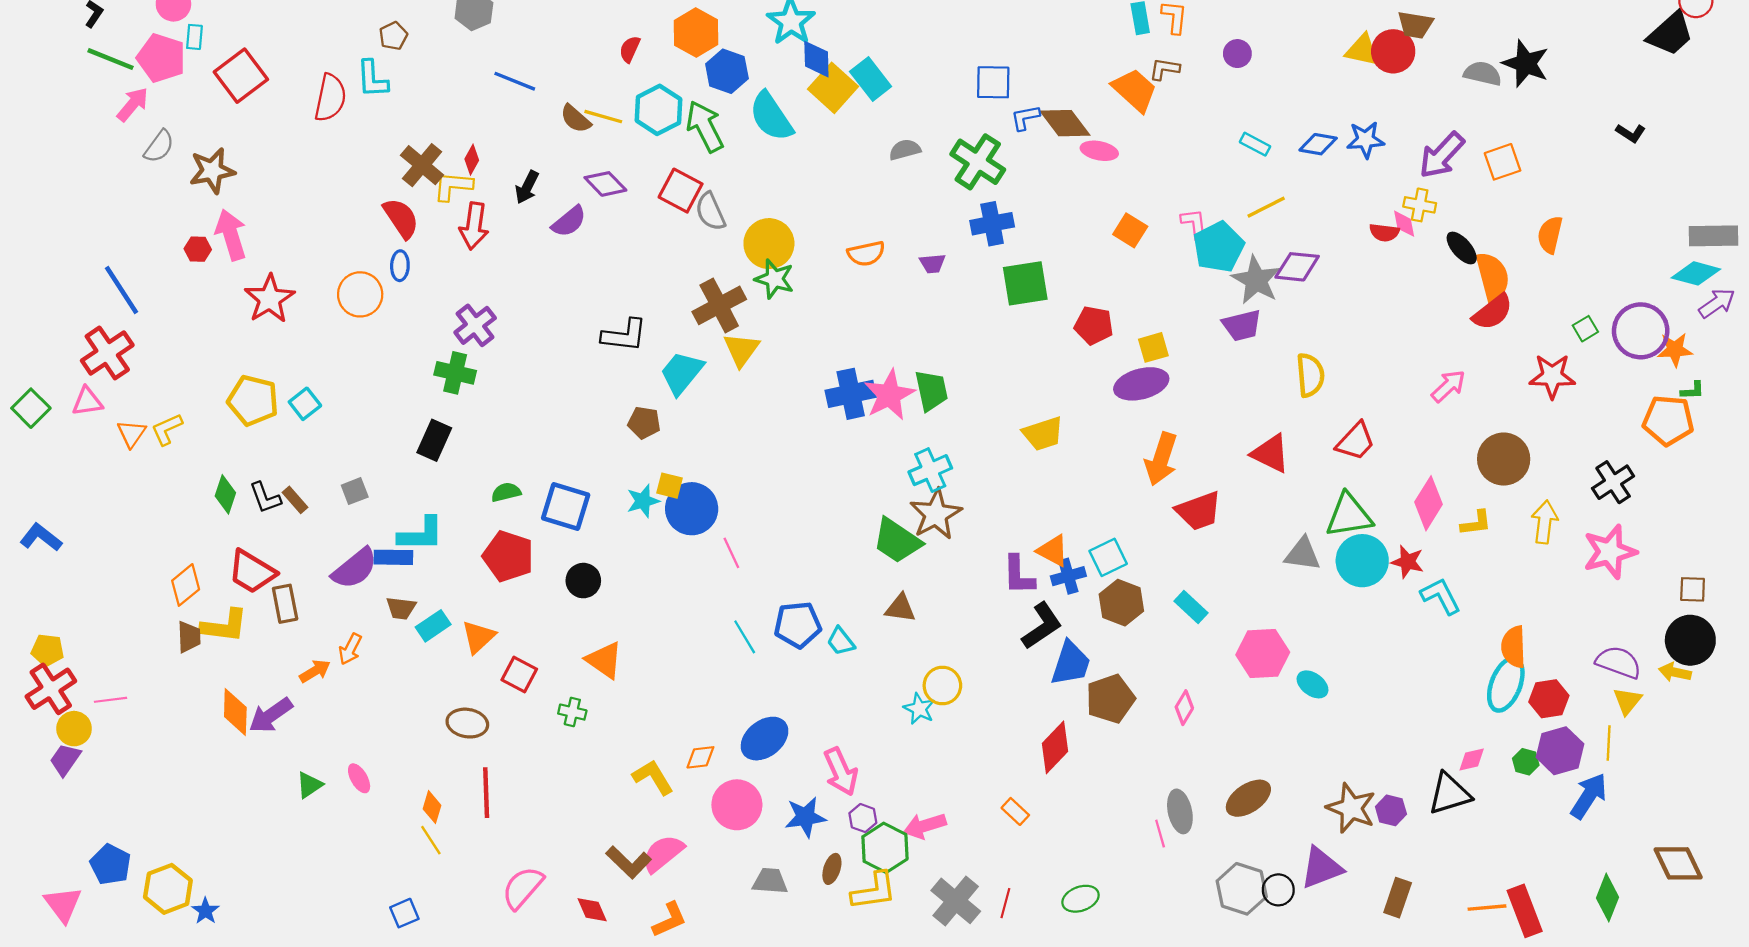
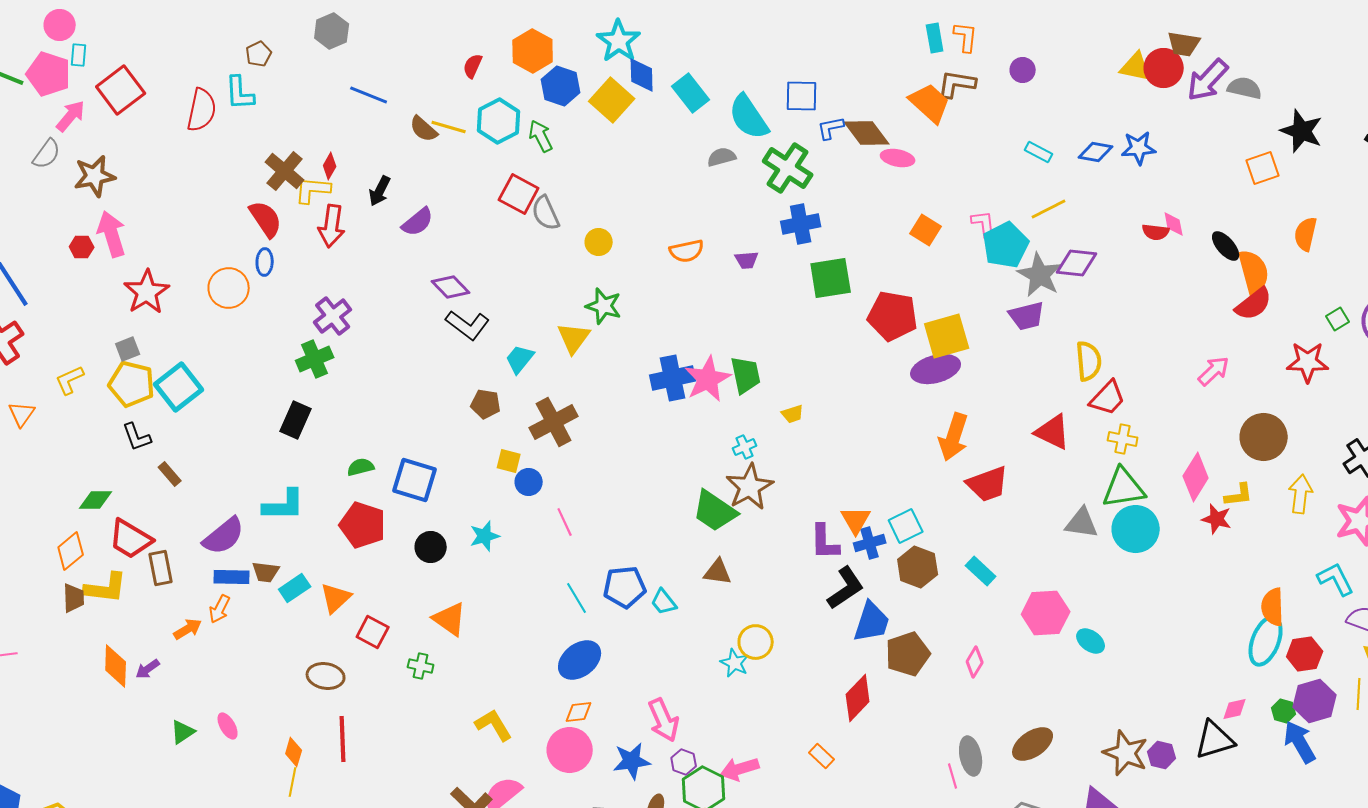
black star: (1526, 63) -> (1302, 131), moved
brown L-shape: (1164, 69) -> (957, 84), size x1.4
yellow square: (833, 88) -> (612, 100), moved
pink arrow: (133, 104) -> (71, 116), moved
cyan semicircle: (771, 117) -> (749, 117), moved
green arrow: (705, 126) -> (541, 136), size x0.7
purple arrow: (1442, 155) -> (1208, 80), moved
purple diamond: (605, 184) -> (451, 287), moved
yellow cross: (1420, 205) -> (1123, 439), moved
yellow circle: (769, 244) -> (599, 242), size x0.6
green star: (774, 279) -> (604, 306), moved
brown cross: (719, 305) -> (554, 422), moved
red pentagon: (1094, 325) -> (893, 316), size x1.4
black L-shape: (624, 335) -> (468, 325), turned 30
yellow square: (1153, 347) -> (947, 336), size x1.6
green cross: (455, 373) -> (315, 359), turned -36
cyan trapezoid: (682, 373) -> (520, 359), size x0.7
cyan square: (305, 404) -> (179, 387), size x1.6
yellow L-shape: (167, 429) -> (70, 380), moved
yellow trapezoid: (1043, 434) -> (793, 414), moved, size x0.6
red trapezoid: (1356, 441) -> (1108, 398), moved
cyan cross: (930, 470) -> (745, 447), size x0.6
gray square: (355, 491) -> (128, 349), moved
green diamond: (225, 494) -> (96, 500), moved, turned 72
black L-shape: (265, 498) -> (137, 437), moved
cyan star: (643, 501) -> (485, 536), moved
blue circle: (692, 509) -> (529, 482), size x0.6
orange triangle: (1053, 551) -> (856, 520), turned 32
blue rectangle: (393, 557) -> (232, 577), moved
red star: (1408, 562) -> (1217, 519), moved
cyan L-shape: (1441, 596) -> (1336, 579), moved
purple arrow: (271, 715) -> (148, 669), size x0.6
blue ellipse: (765, 739) -> (580, 660), moved
orange diamond: (700, 757) -> (579, 712), moved
blue arrow: (1589, 796) -> (1300, 742), moved, turned -63
yellow line: (431, 840) -> (293, 782), turned 44

